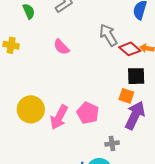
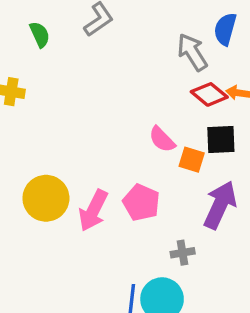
gray arrow: (108, 35) -> (192, 52), moved
pink semicircle: (61, 47) -> (162, 139), moved
orange square: (126, 96) -> (192, 160), moved

